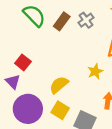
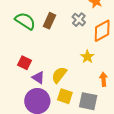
gray cross: (86, 20) -> (79, 20), moved
purple triangle: (13, 82) -> (38, 78), moved

